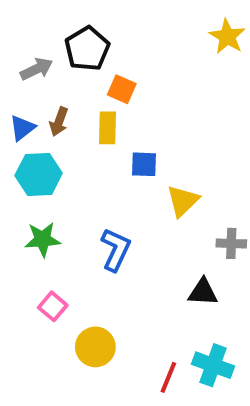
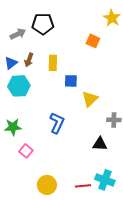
black pentagon: (87, 49) -> (43, 24), turned 30
orange square: (122, 89) -> (93, 41), moved
green star: (43, 239) -> (13, 127), moved
yellow circle: (95, 347) -> (47, 185), moved
red line: (168, 377) -> (83, 186), turned 63

